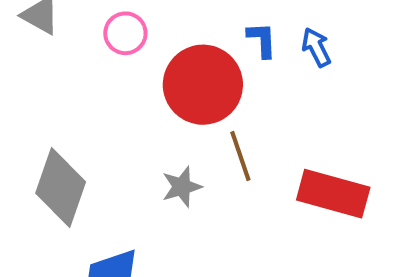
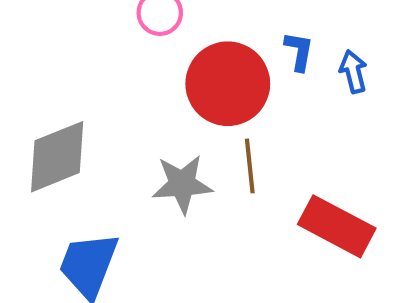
gray diamond: (61, 187) -> (57, 157), turned 36
gray star: (182, 187) -> (182, 184), size x1.4

